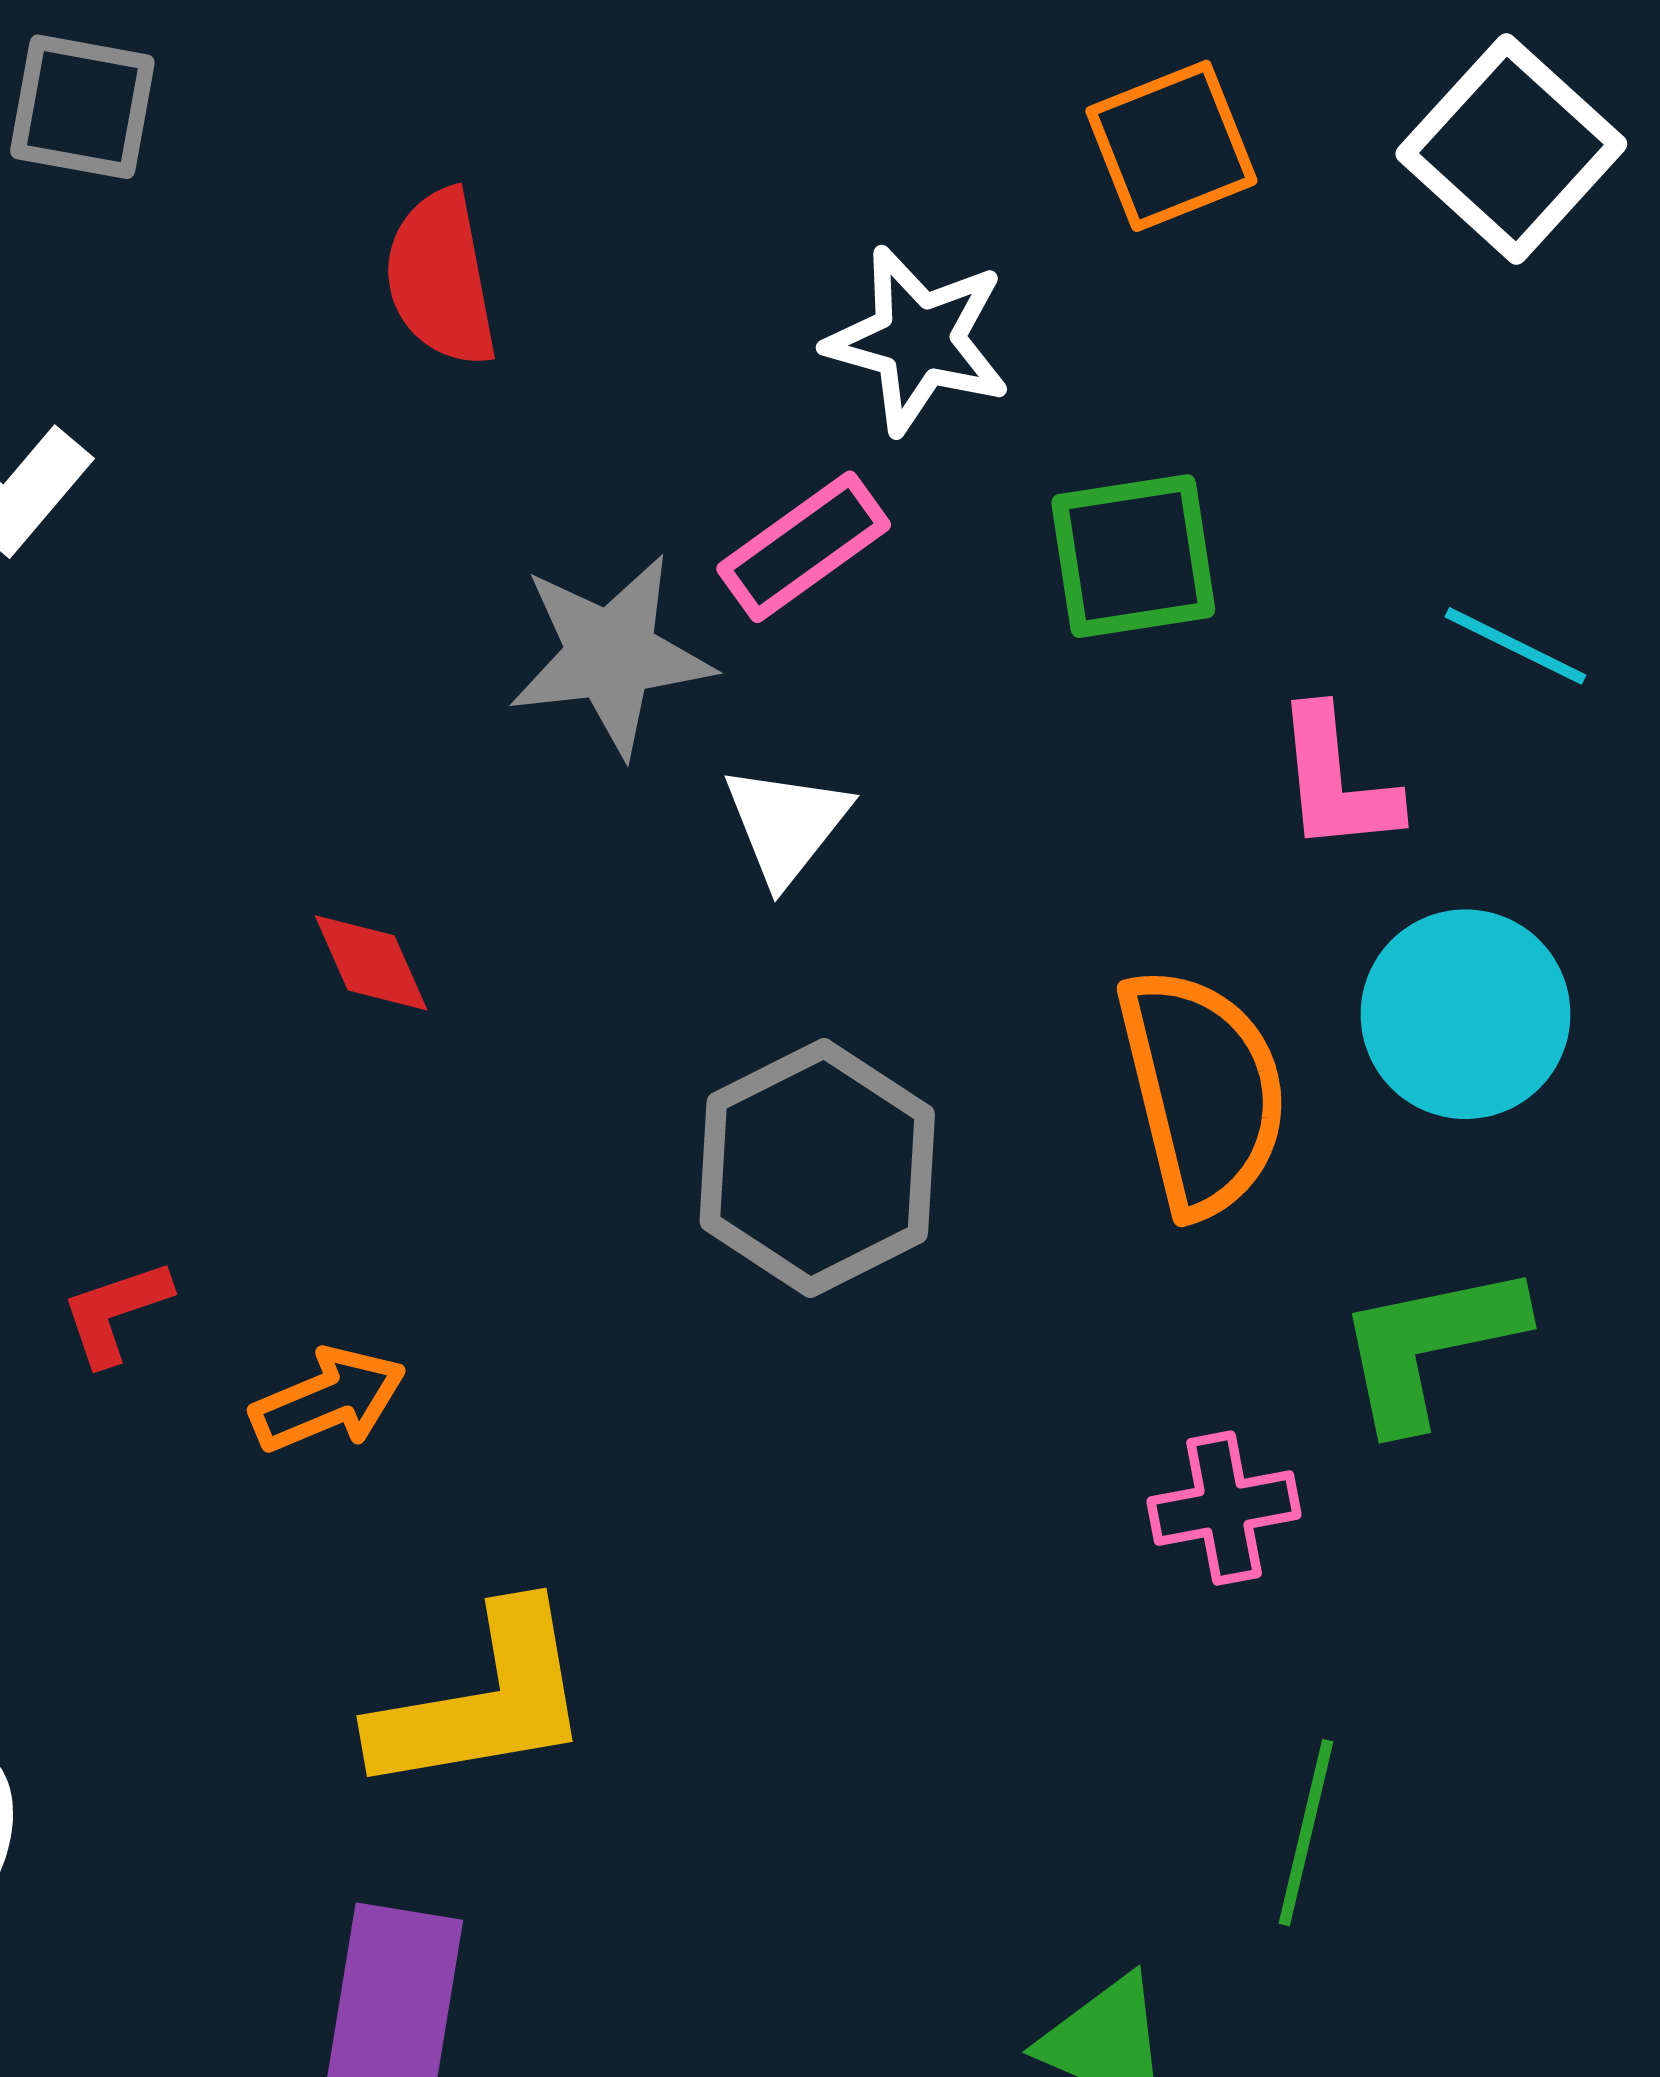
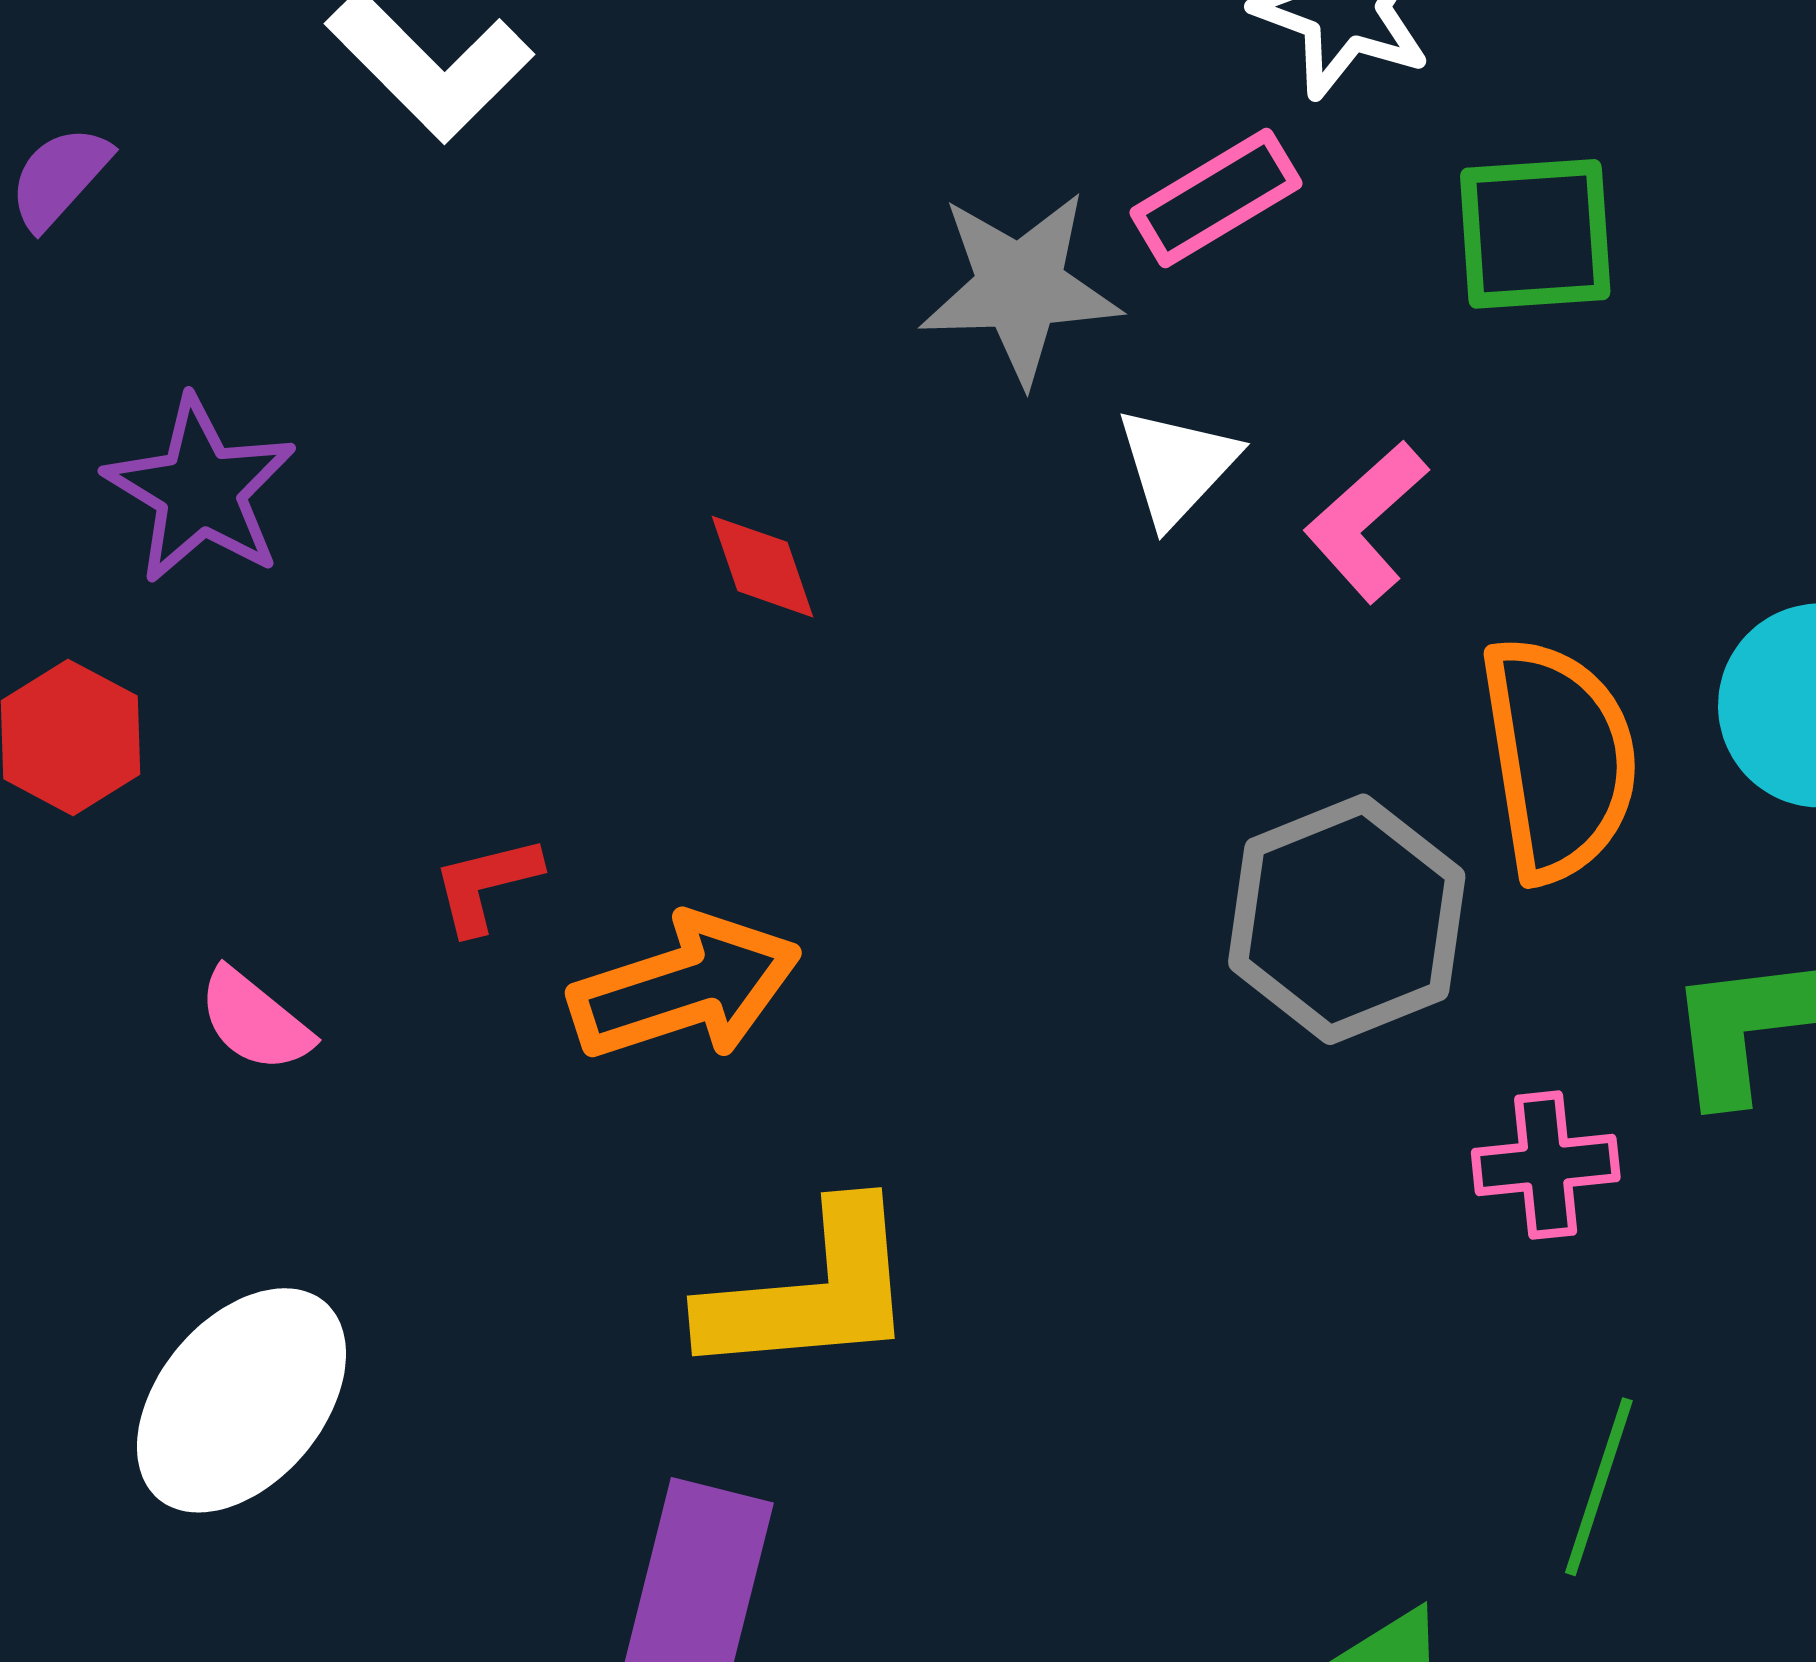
pink L-shape: (1336, 781) -> (1366, 522), moved, turned 49
gray hexagon: (817, 1168) -> (1347, 919), moved
orange arrow: (328, 1400) -> (685, 987), size x1.5

